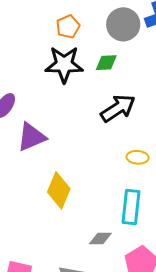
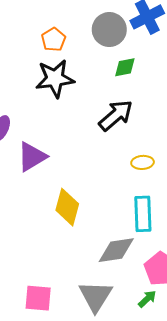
green diamond: (106, 63) -> (125, 67), moved
gray diamond: (100, 239) -> (116, 250), size x1.6

